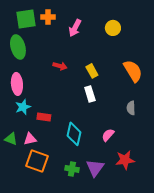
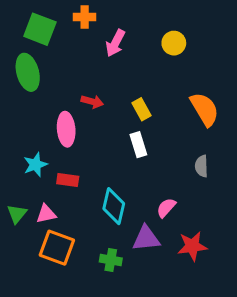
orange cross: (48, 17) -> (85, 17), moved
green square: (26, 19) -> (40, 29), turned 30
pink ellipse: (17, 84) -> (66, 129), moved
green triangle: (11, 139) -> (17, 214), turned 48
purple triangle: (95, 168) -> (146, 238), moved, turned 48

